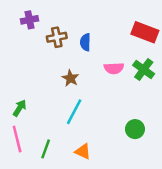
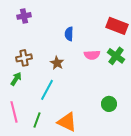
brown cross: (57, 37) -> (24, 58), moved
green arrow: (20, 108) -> (16, 79), moved
cyan line: (74, 112) -> (47, 90), moved
orange triangle: (83, 151) -> (67, 122), size x1.5

